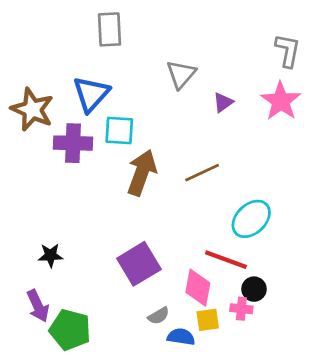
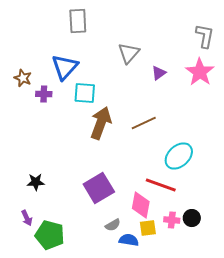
brown star: (32, 109) -> (23, 78), size x0.6
purple cross: (73, 143) -> (44, 94), moved, size x0.6
black circle: (254, 289) -> (192, 218), moved
purple arrow: (38, 306) -> (27, 218), size x0.7

